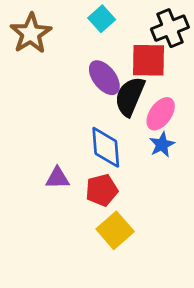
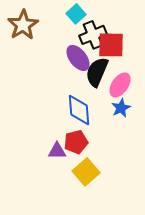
black cross: (170, 28) -> (93, 35), moved
purple triangle: (58, 178) -> (57, 151), moved

